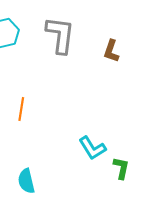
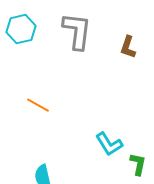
orange line: (21, 109) -> (38, 105), turned -70

